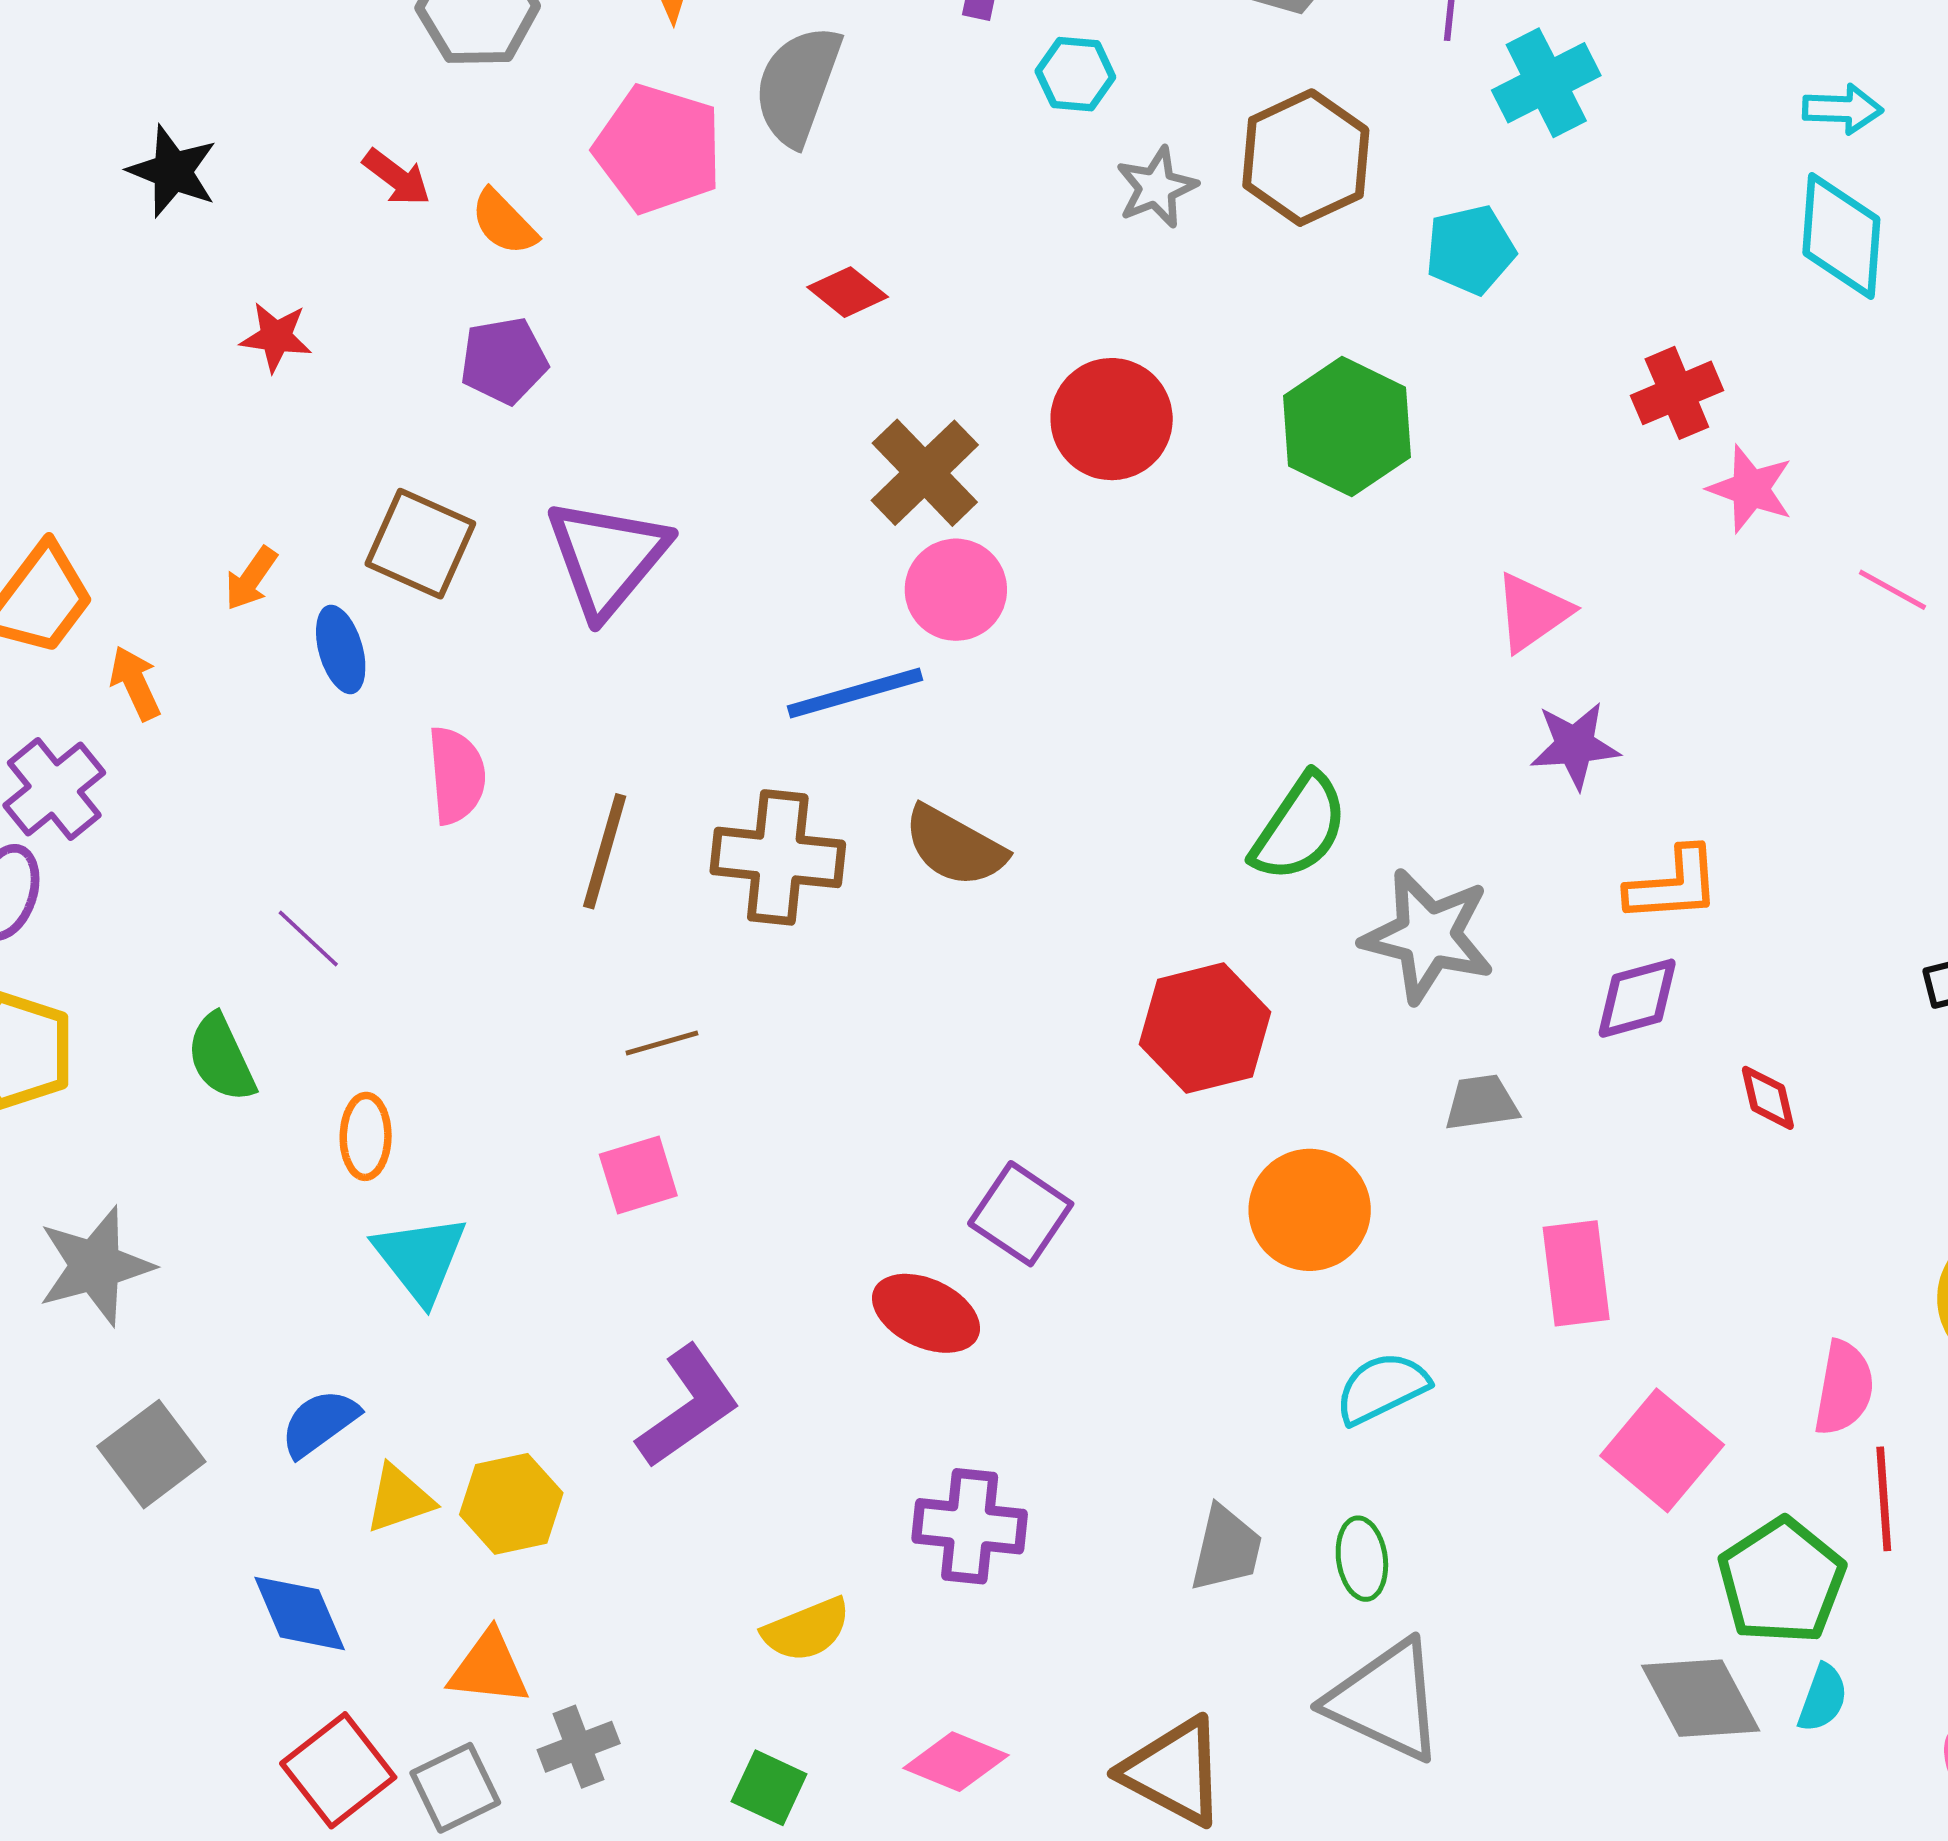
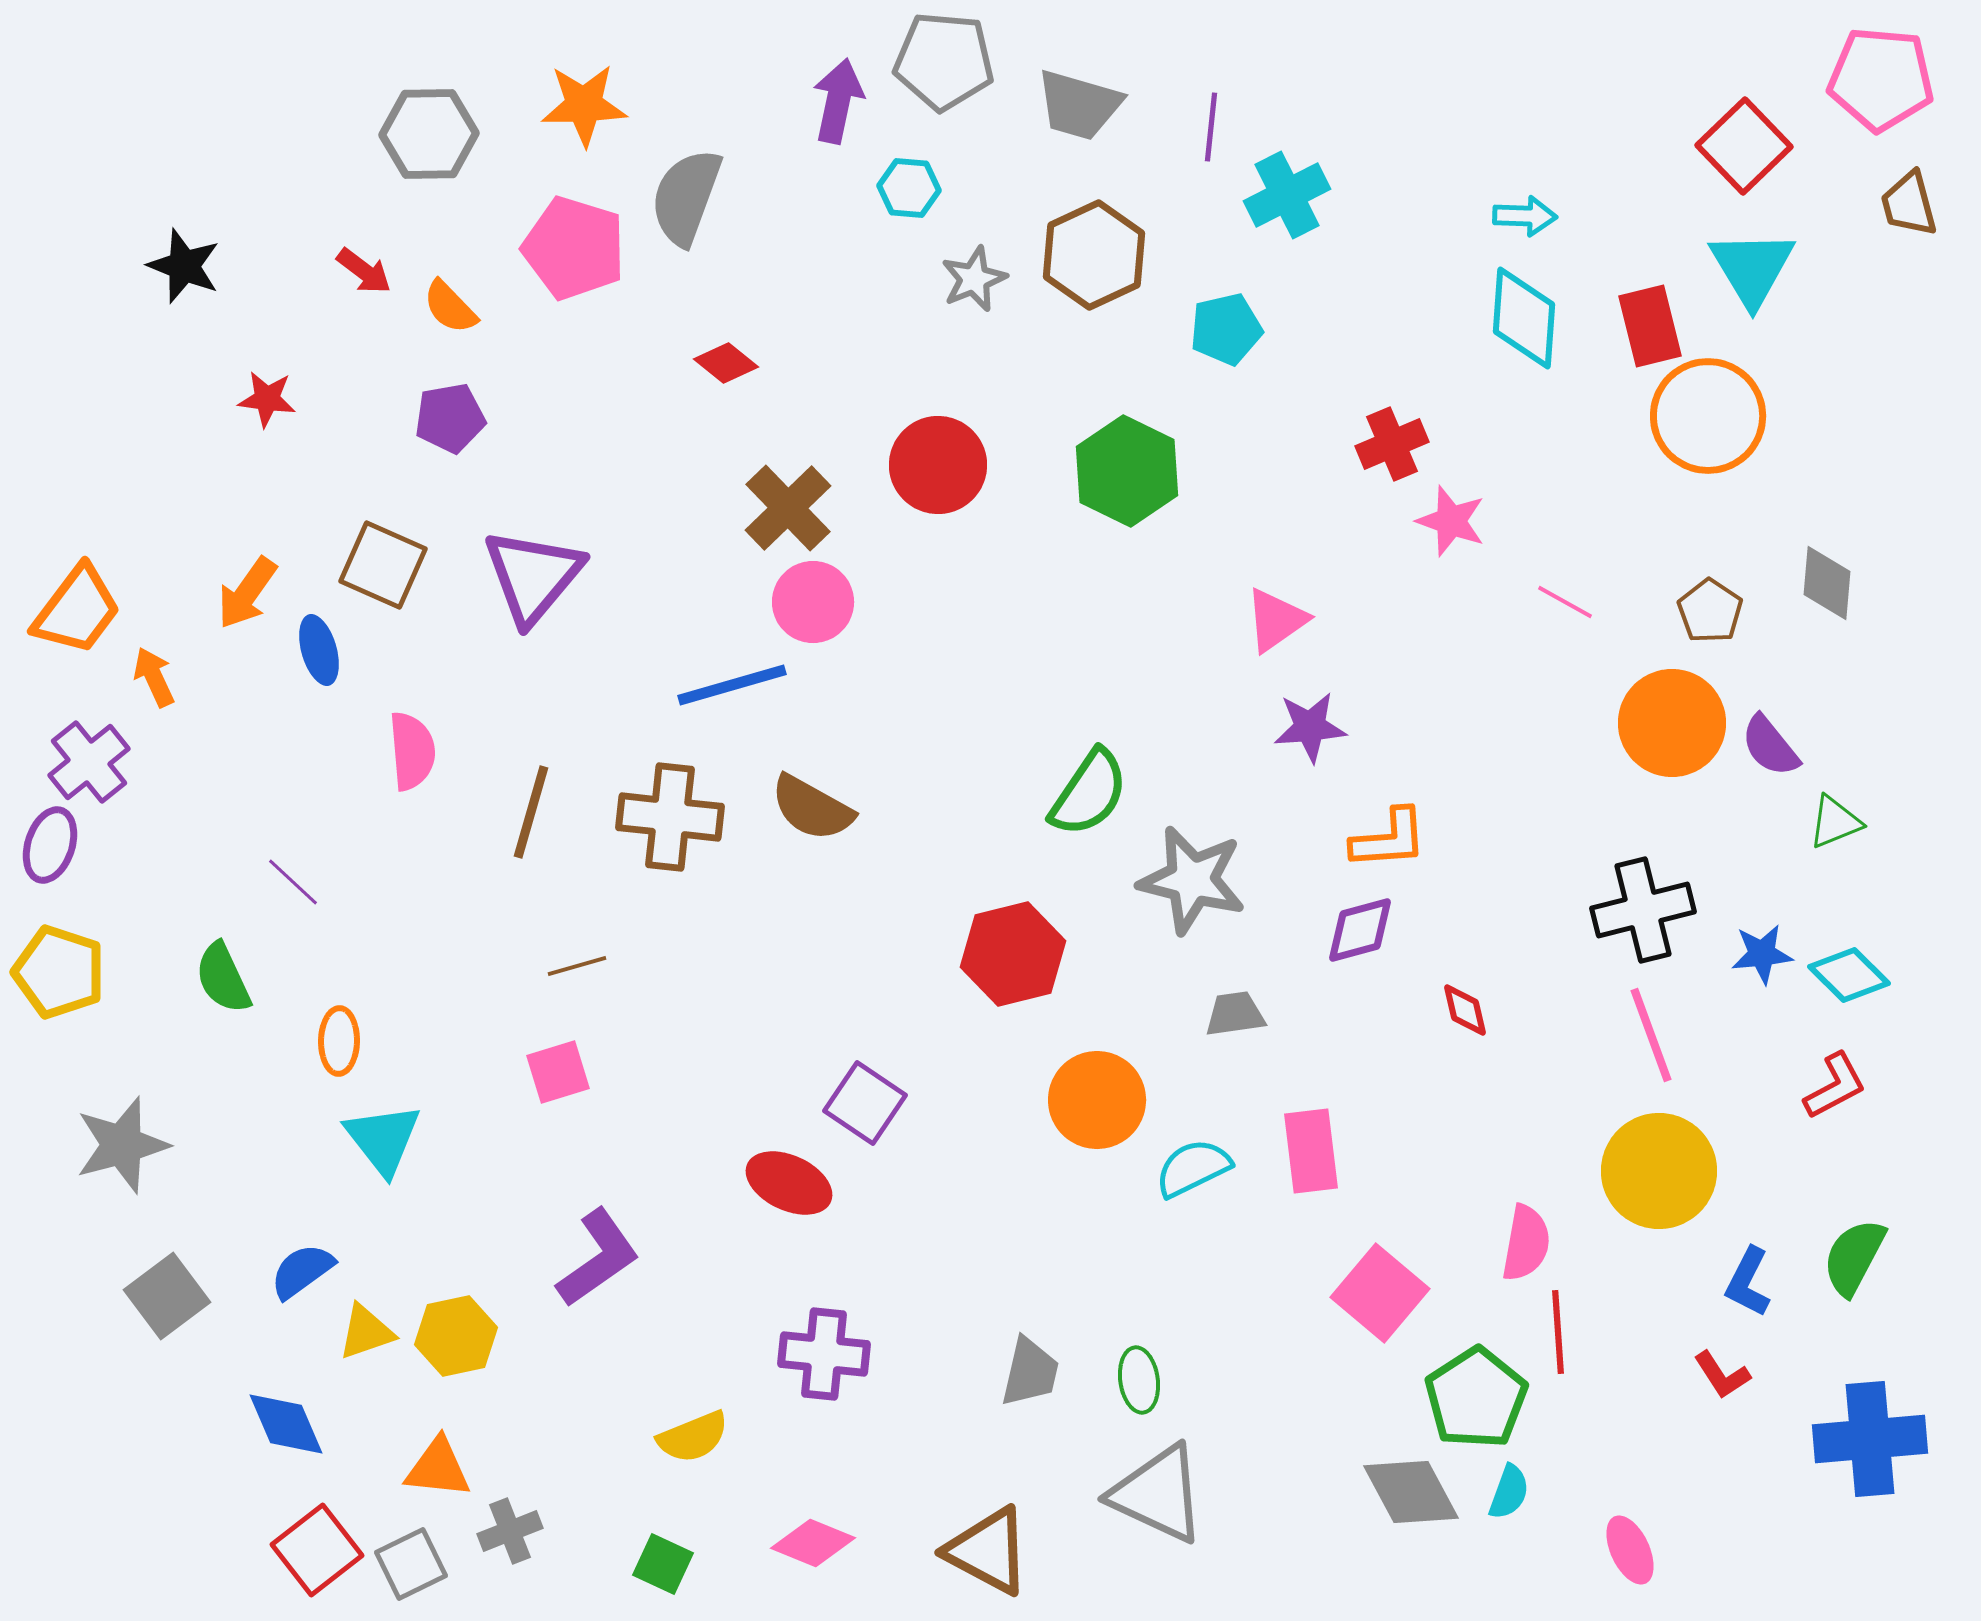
orange arrow: (251, 579) -> (247, 593), size x1.4
cyan semicircle: (1382, 1388) -> (1193, 1168), moved

